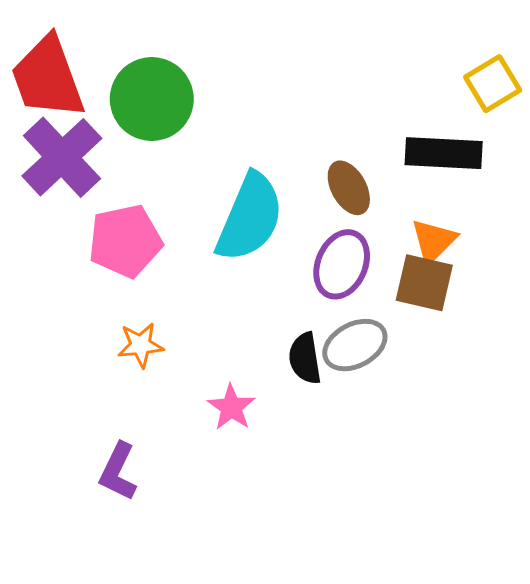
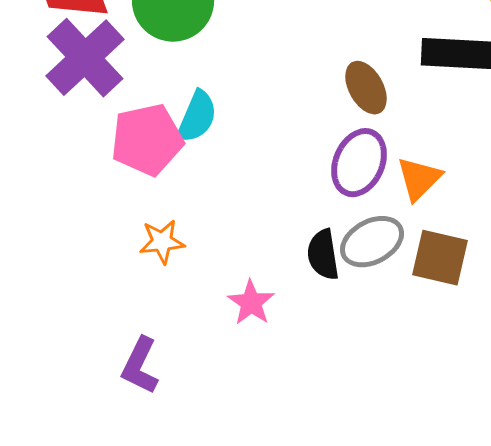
cyan semicircle: (250, 217) -> (197, 117), moved, size x0.6
orange triangle: (433, 241) -> (419, 179), moved
brown square: (424, 283) -> (440, 258), moved

